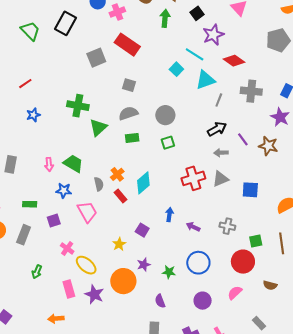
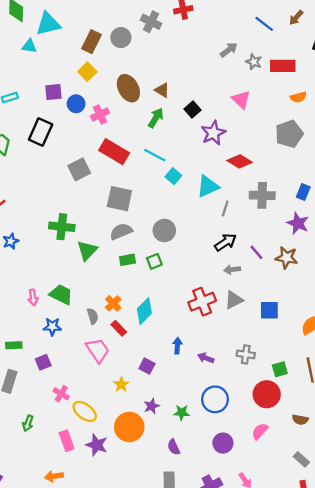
green arrow: (165, 18) -> (156, 118), turned 30
cyan line: (195, 54) -> (155, 155), moved
gray square: (129, 85) -> (119, 199), size x1.6
green square: (168, 143) -> (154, 261), moved
pink trapezoid: (87, 212) -> (98, 350), moved
gray rectangle: (259, 323) -> (301, 459), moved

